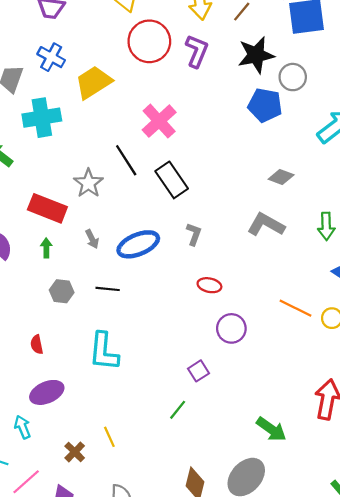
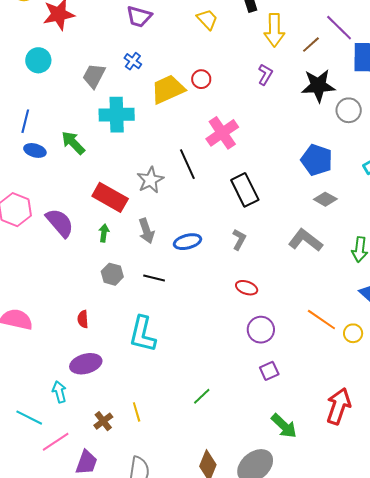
red circle: (149, 41) -> (201, 79), moved, size x0.5
purple L-shape: (197, 51) -> (265, 74), size x0.7
blue cross: (51, 57) -> (133, 61), size x0.7
blue pentagon: (265, 105) -> (317, 160), moved
black rectangle: (172, 180) -> (245, 190), moved
gray arrow: (92, 239) -> (146, 231), size x1.4
blue ellipse: (138, 244) -> (187, 242), size x0.7
purple square: (199, 371) -> (269, 371), moved

